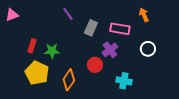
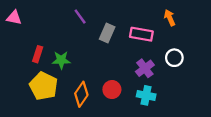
pink triangle: (12, 15) -> (14, 18), turned 32
purple cross: (110, 50) -> (145, 68), moved
red circle: (95, 65) -> (112, 90), moved

